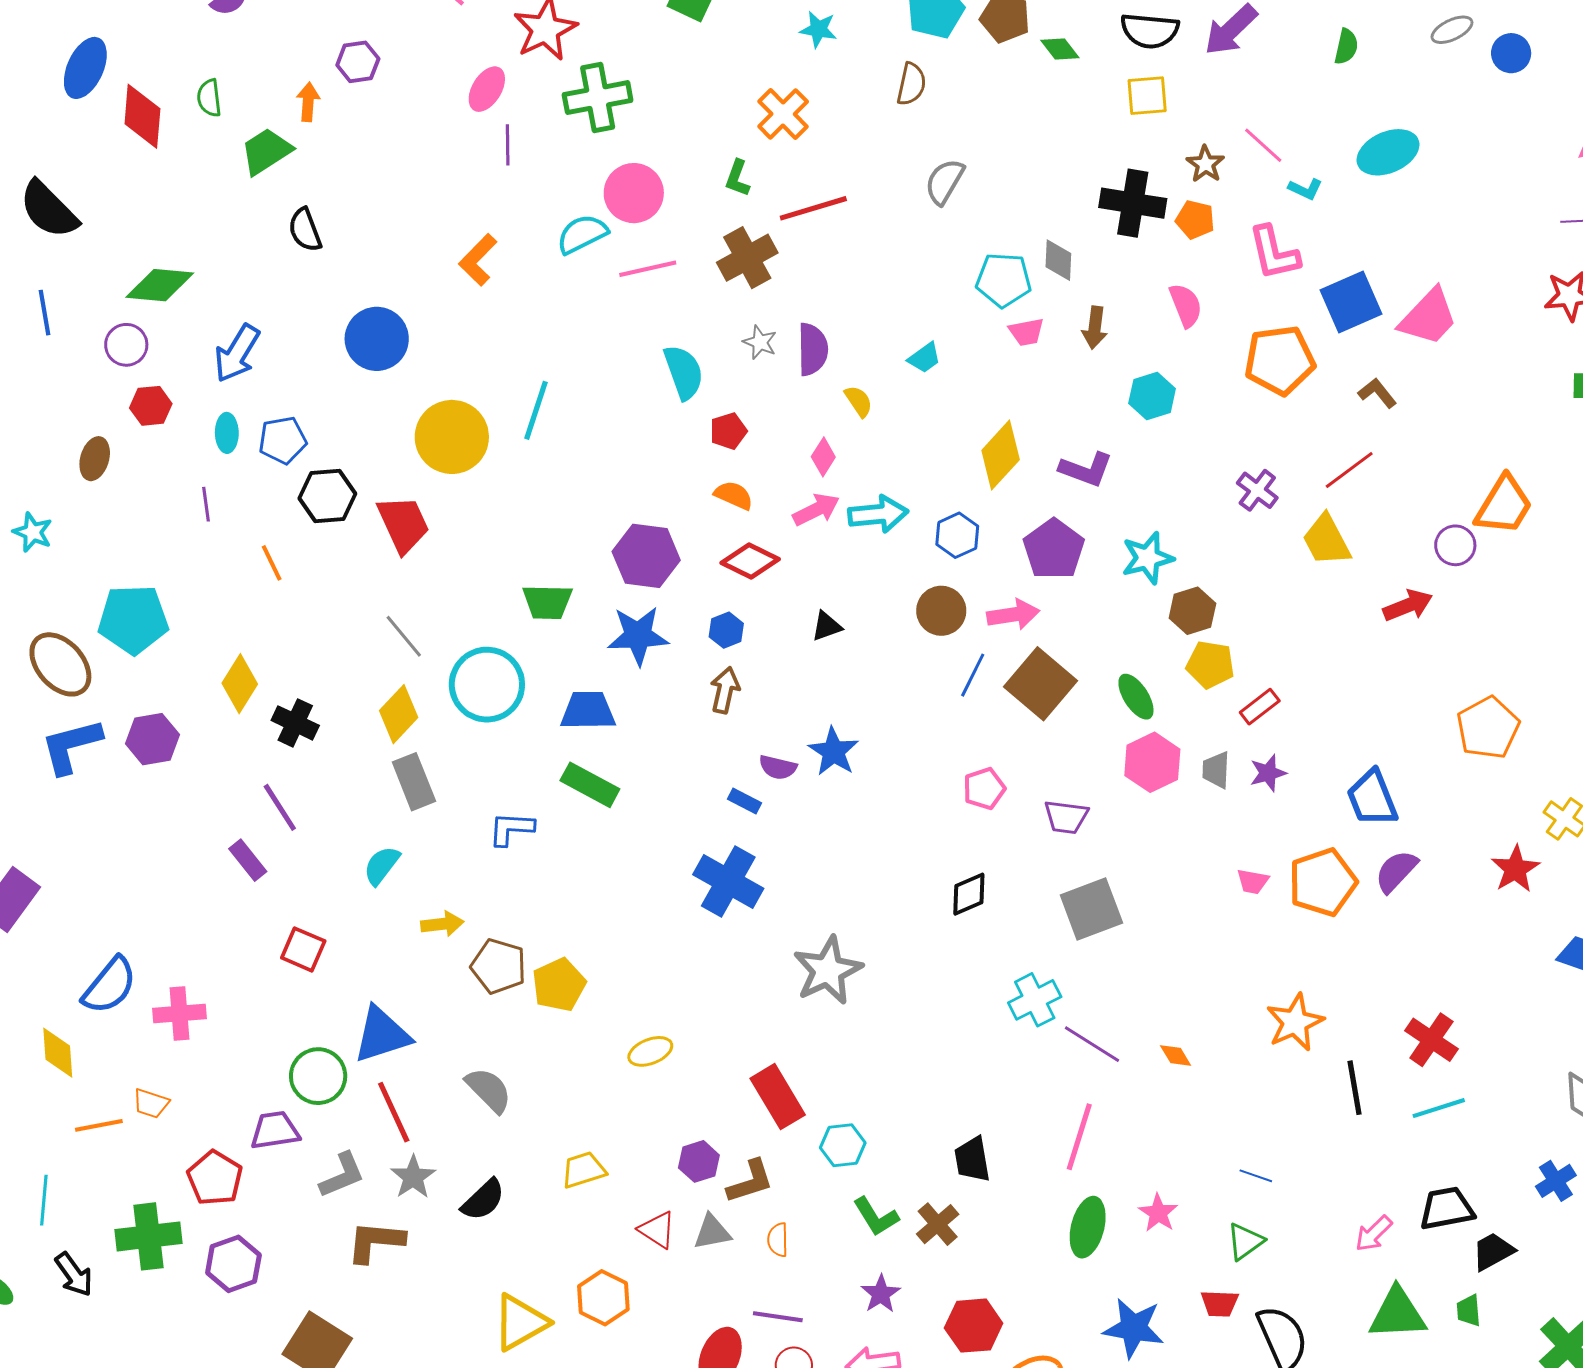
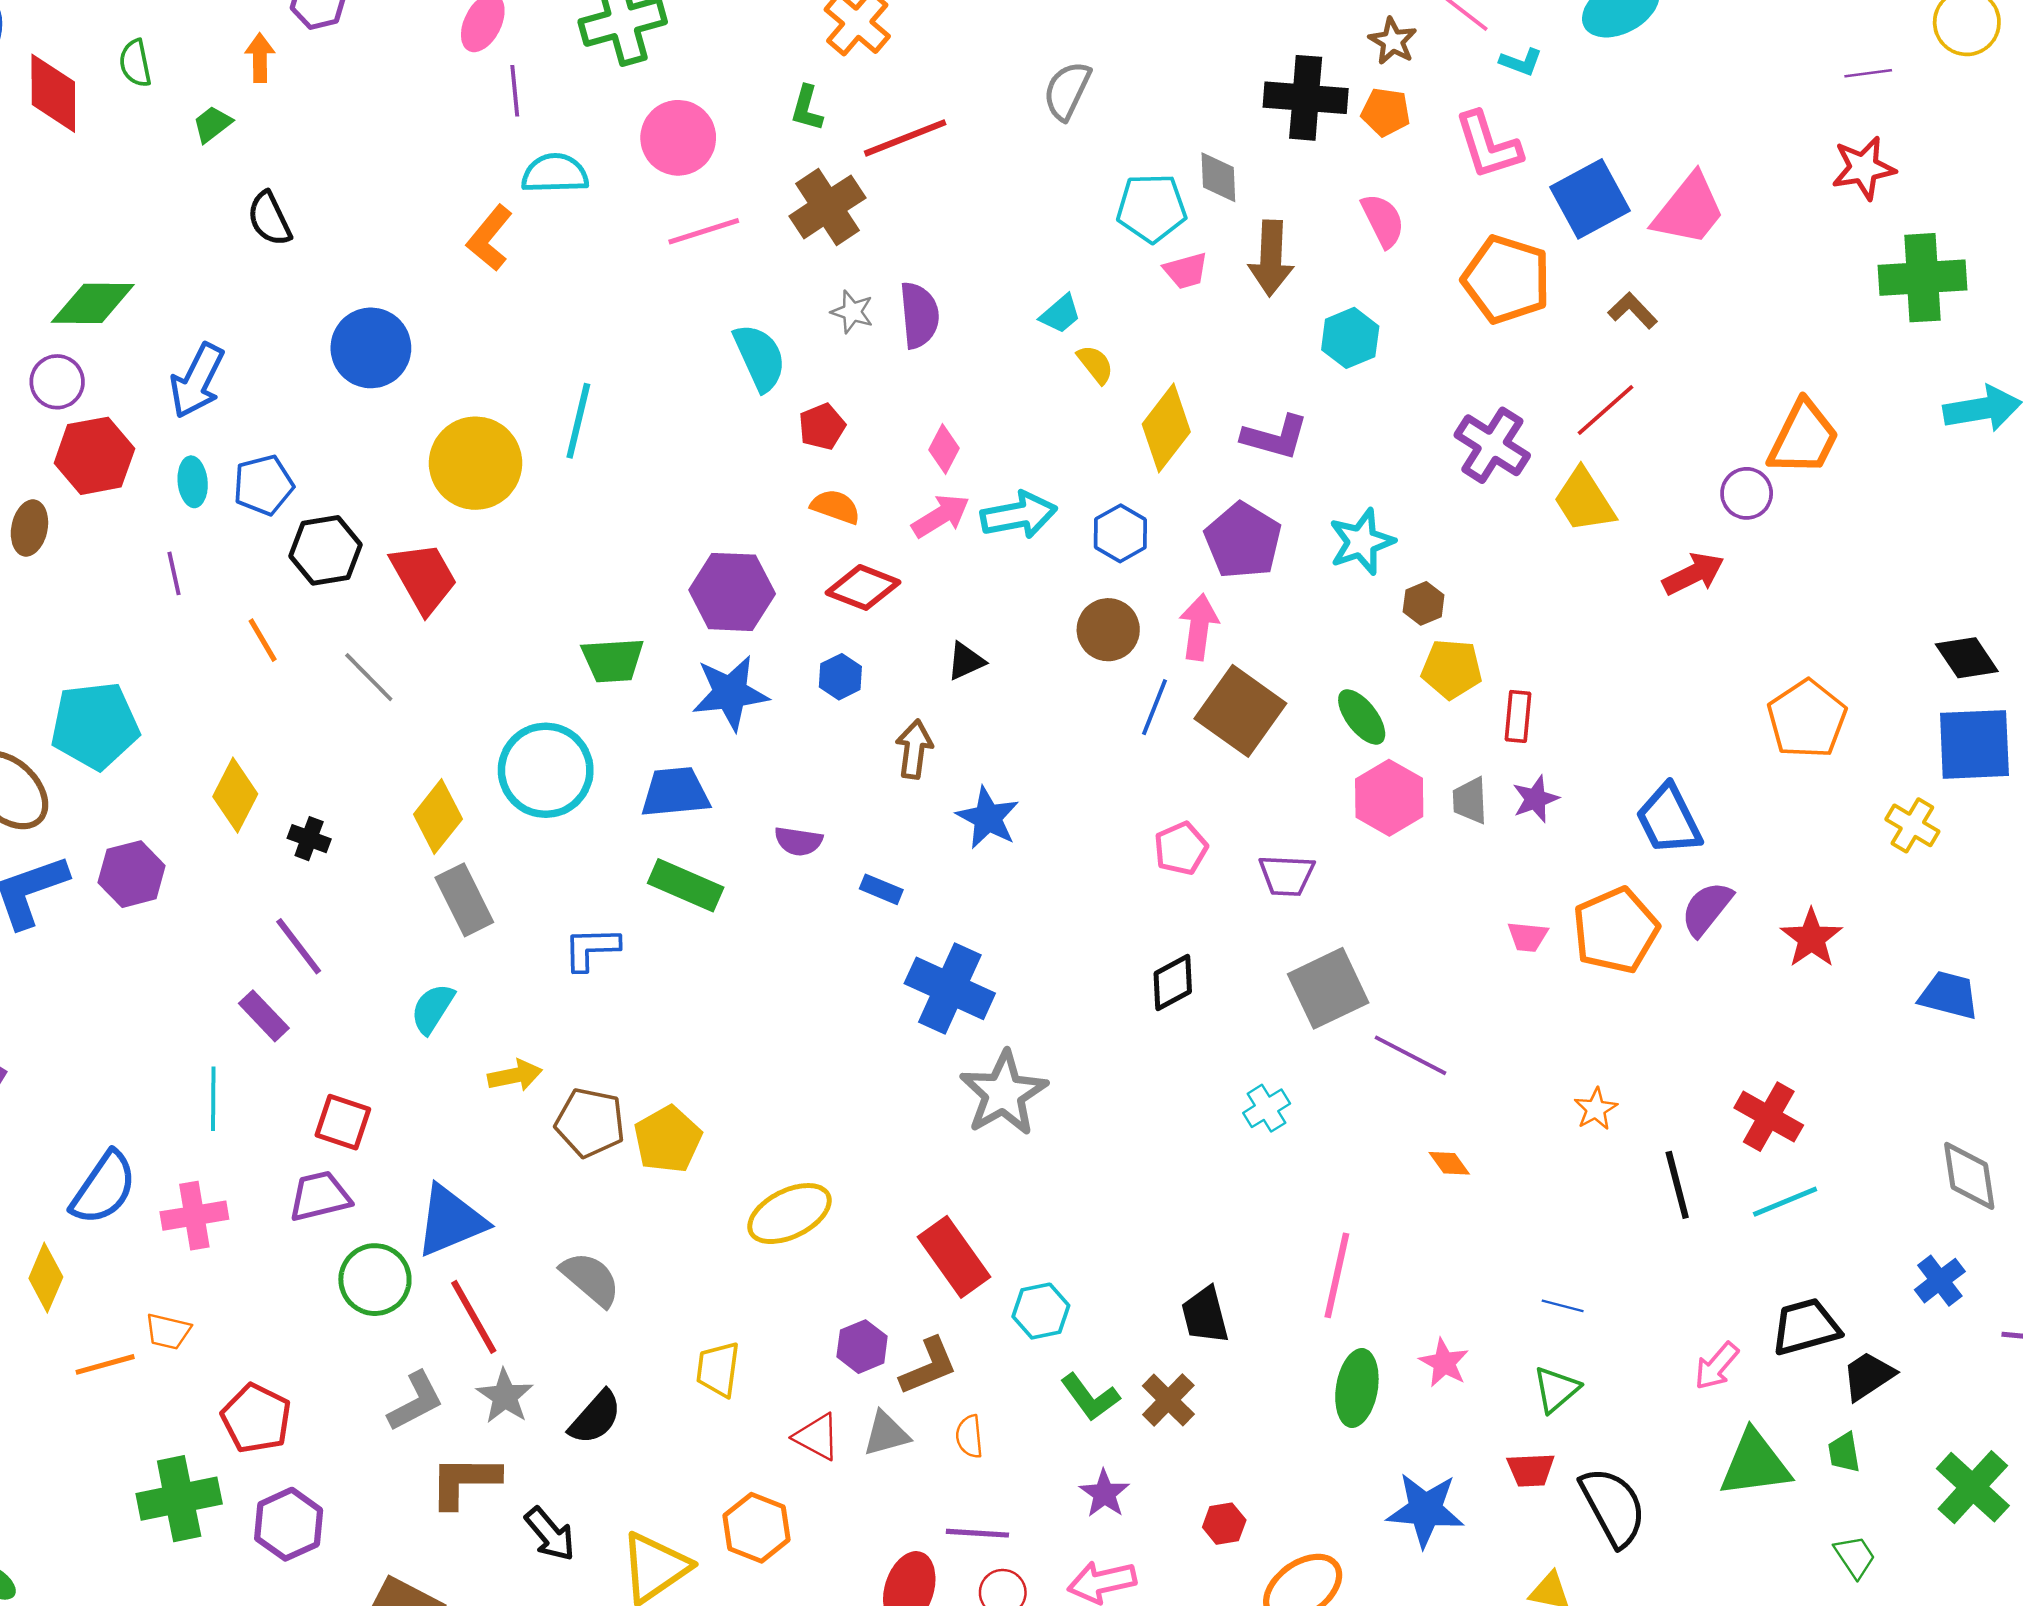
green trapezoid: (266, 151) -> (212, 124), size x0.6
cyan semicircle: (582, 234) -> (555, 173), moved, turned 30
brown arrow: (1095, 328) -> (1271, 258), size x1.4
orange pentagon: (1280, 360) -> (1506, 279), turned 30
yellow semicircle: (859, 401) -> (1095, 364), moved
red hexagon: (151, 406) -> (94, 456), size x1.5
purple cross: (1257, 490) -> (1492, 445), size x1.4
brown hexagon: (1192, 611) -> (1424, 603), size x0.7
pink arrow: (1013, 615) -> (1199, 627), turned -69
gray line: (404, 636) -> (369, 677), moved
brown arrow: (725, 690) -> (914, 749), moved
red rectangle: (1260, 707) -> (1518, 716), turned -42
black cross: (295, 723) -> (309, 839), size x0.7
purple semicircle: (778, 767) -> (798, 841), moved
red star: (1515, 869) -> (1811, 938), moved
blue cross: (728, 881) -> (950, 988), moved
cyan cross: (1035, 1000) -> (1267, 1108), size x0.7
orange star: (1295, 1022) -> (1596, 1109), size x0.6
purple line: (1092, 1044) -> (1410, 1055), moved
yellow ellipse: (650, 1051) -> (789, 1214), size x1.5
yellow diamond: (58, 1053) -> (46, 1278), turned 32
purple trapezoid: (275, 1130) -> (320, 1196), moved
yellow trapezoid: (584, 1170) -> (718, 1369), turned -60
cyan line: (44, 1200) -> (213, 1099), moved
black arrow: (74, 1274) -> (550, 1534), moved
red hexagon: (974, 1326) -> (1224, 1524), size x0.6

